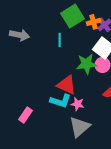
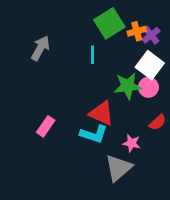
gray arrow: (20, 35) -> (40, 48), turned -72
pink star: (78, 104) -> (132, 143), moved
pink rectangle: (26, 115) -> (46, 126), moved

